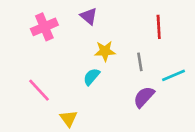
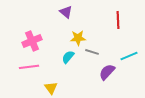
pink cross: (44, 27) -> (32, 41), moved
gray line: (140, 62) -> (92, 52), moved, turned -64
pink line: (39, 90) -> (29, 67), turned -54

